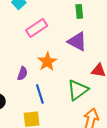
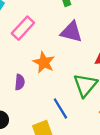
blue line: (40, 94) -> (60, 109), moved

